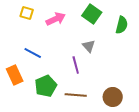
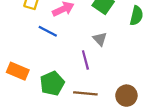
blue line: (33, 53) -> (48, 31), moved
orange rectangle: (15, 75) -> (18, 71), turned -42

